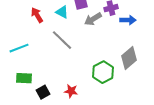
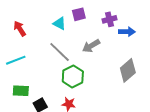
red arrow: (37, 15) -> (20, 29), moved
gray arrow: (93, 19) -> (91, 46), moved
green hexagon: (103, 72) -> (73, 76), moved

